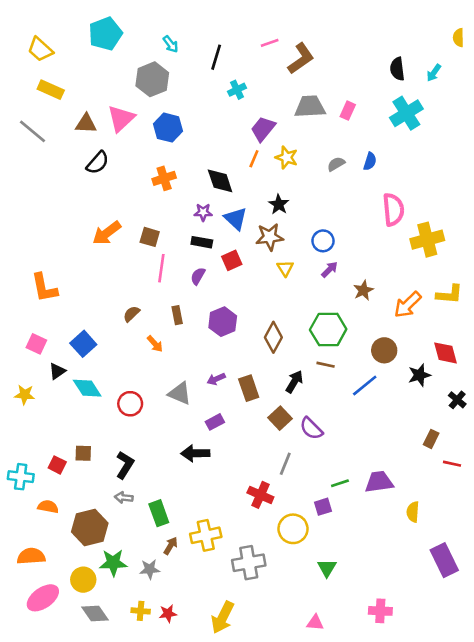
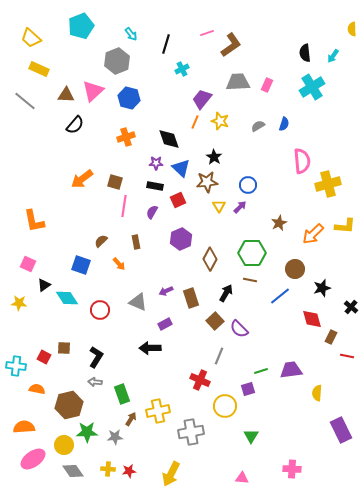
purple arrow: (330, 270) -> (240, 207), moved
purple hexagon: (223, 322) -> (181, 239), moved
blue square: (83, 344) -> (81, 265), moved, turned -30
red diamond: (445, 353) -> (312, 319), moved

